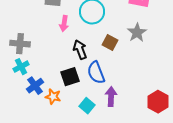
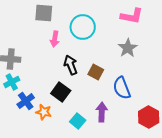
brown square: (110, 43) -> (96, 72), moved
blue semicircle: (96, 73) -> (122, 88), moved
black square: (70, 77) -> (61, 92), turned -36

